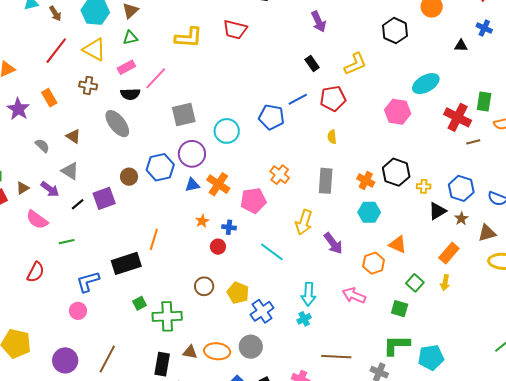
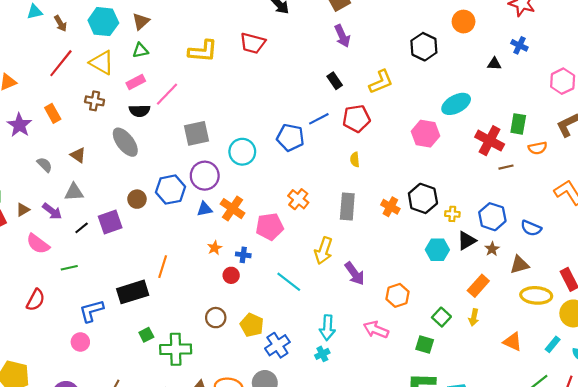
gray triangle: (70, 171) -> (74, 192), turned -36
cyan hexagon: (369, 212) -> (437, 250), moved
orange triangle: (398, 244) -> (513, 342), moved

